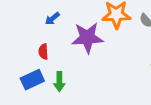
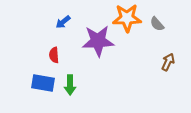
blue rectangle: (32, 80) -> (43, 83), turned 35

